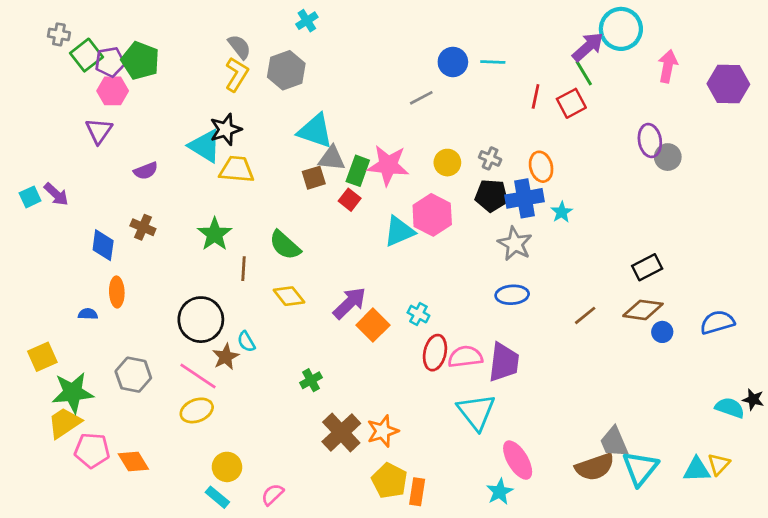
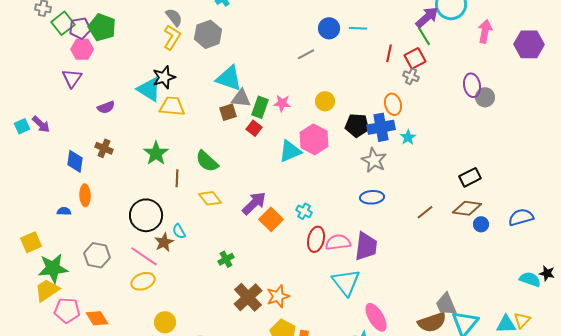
gray cross: (490, 158) -> (411, 76), moved
pink star: (388, 165) -> (282, 103), size x0.6

